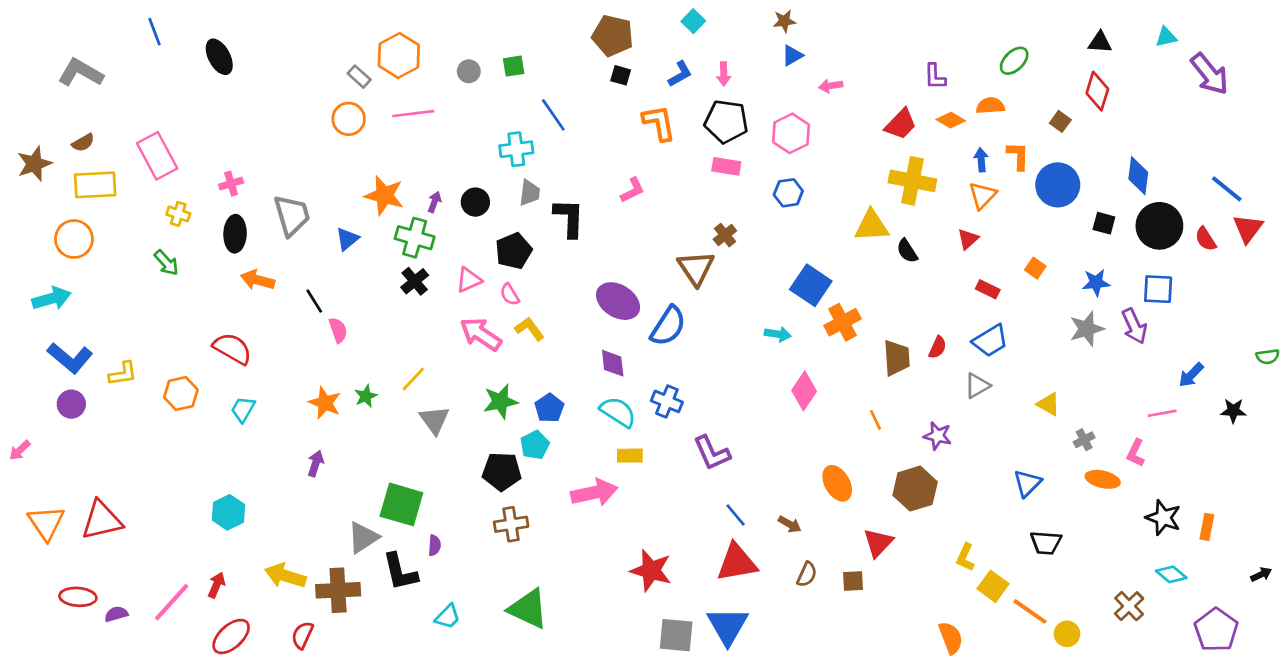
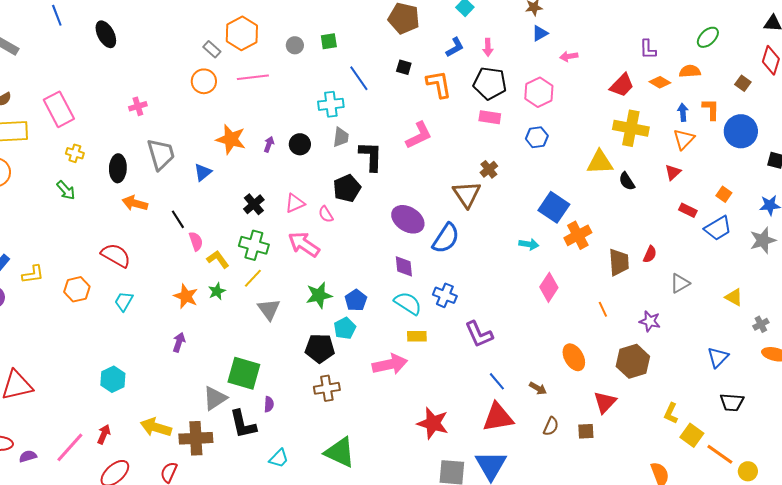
black square: (621, 75) -> (404, 67), moved
pink cross: (231, 184) -> (138, 106), moved
pink L-shape: (633, 190) -> (419, 135), size x1.4
green cross: (415, 238) -> (254, 245), moved
black pentagon: (514, 251) -> (347, 188), moved
yellow L-shape: (530, 329) -> (218, 259), moved
blue trapezoid: (990, 341) -> (718, 228), moved

